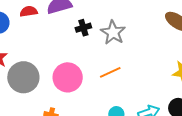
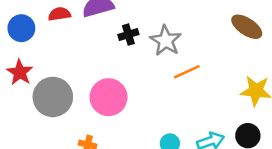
orange line: (110, 72) -> (187, 72), moved

